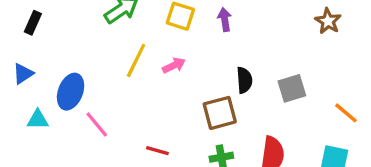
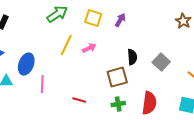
purple arrow: (225, 19) -> (120, 20), turned 40
gray square: (292, 88) -> (161, 62), turned -30
pink line: (97, 124) -> (42, 84), turned 42

